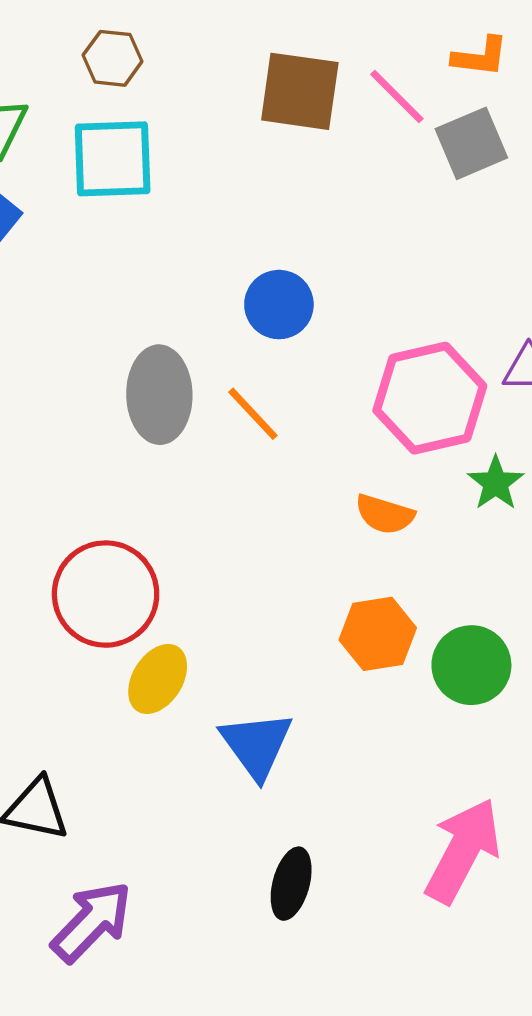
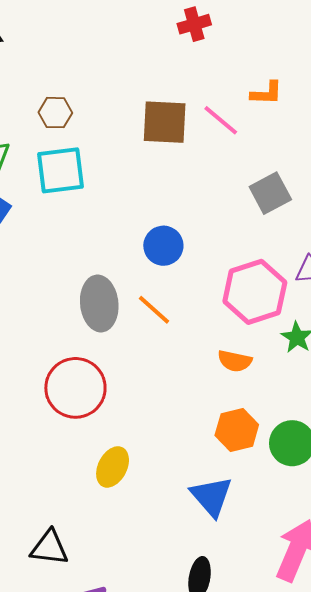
gray square: (471, 143) -> (270, 193), moved
red circle: (106, 594) -> (75, 388), moved
blue triangle: (256, 745) -> (211, 496), moved

